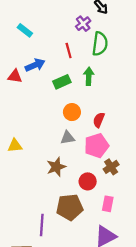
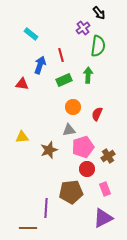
red line: (69, 51) -> (61, 55), moved
blue arrow: (35, 65) -> (40, 65), turned -48
red triangle: (15, 76) -> (22, 84), moved
pink pentagon: (97, 146) -> (83, 147), moved
brown star: (56, 167) -> (49, 150), moved
pink rectangle: (108, 204) -> (105, 189), turned -32

